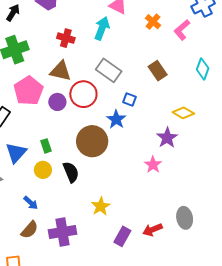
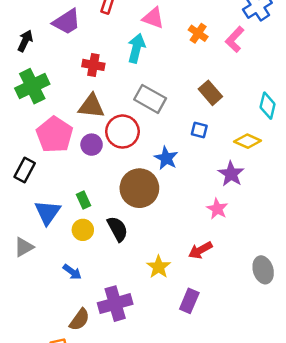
cyan diamond: (203, 69) -> (268, 106), moved
blue square: (129, 99) -> (199, 130), moved
brown semicircle: (30, 230) -> (80, 320), moved
red arrow: (153, 230) -> (200, 250), moved

